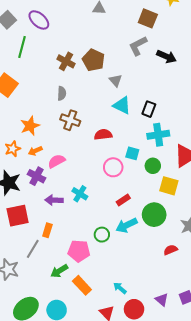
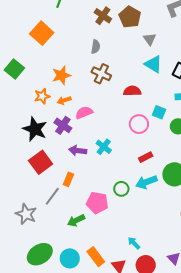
red square: (18, 216) -> (41, 162), turned -30
orange rectangle: (82, 285) -> (96, 257), moved

